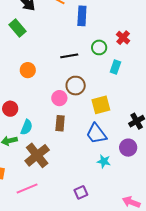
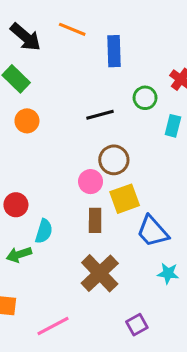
orange circle: (28, 70) -> (27, 121), moved
yellow square: (101, 105) -> (125, 199), moved
brown cross: (37, 155) -> (100, 273), moved

